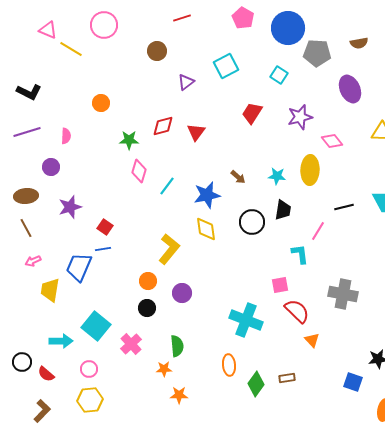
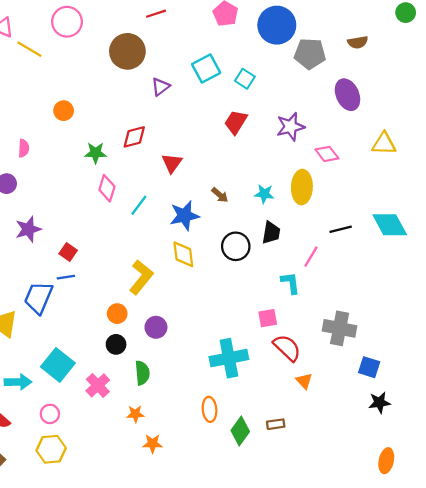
brown circle: (157, 51) -> (127, 51), size x1.6
cyan square: (279, 75) -> (245, 79), moved
red triangle: (196, 132) -> (172, 163), moved
cyan cross: (246, 320) -> (229, 358), turned -32
green semicircle: (177, 346) -> (142, 373), moved
blue square: (353, 382) -> (369, 367), moved

